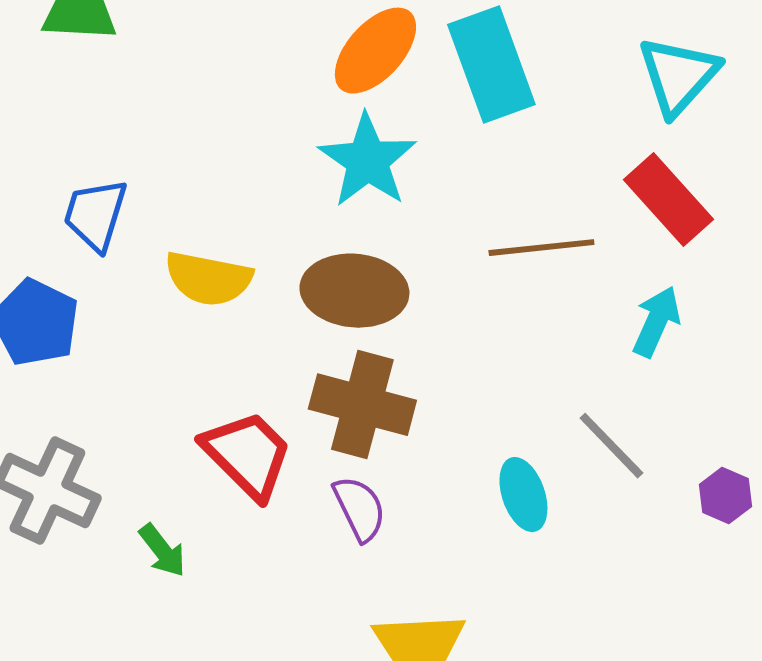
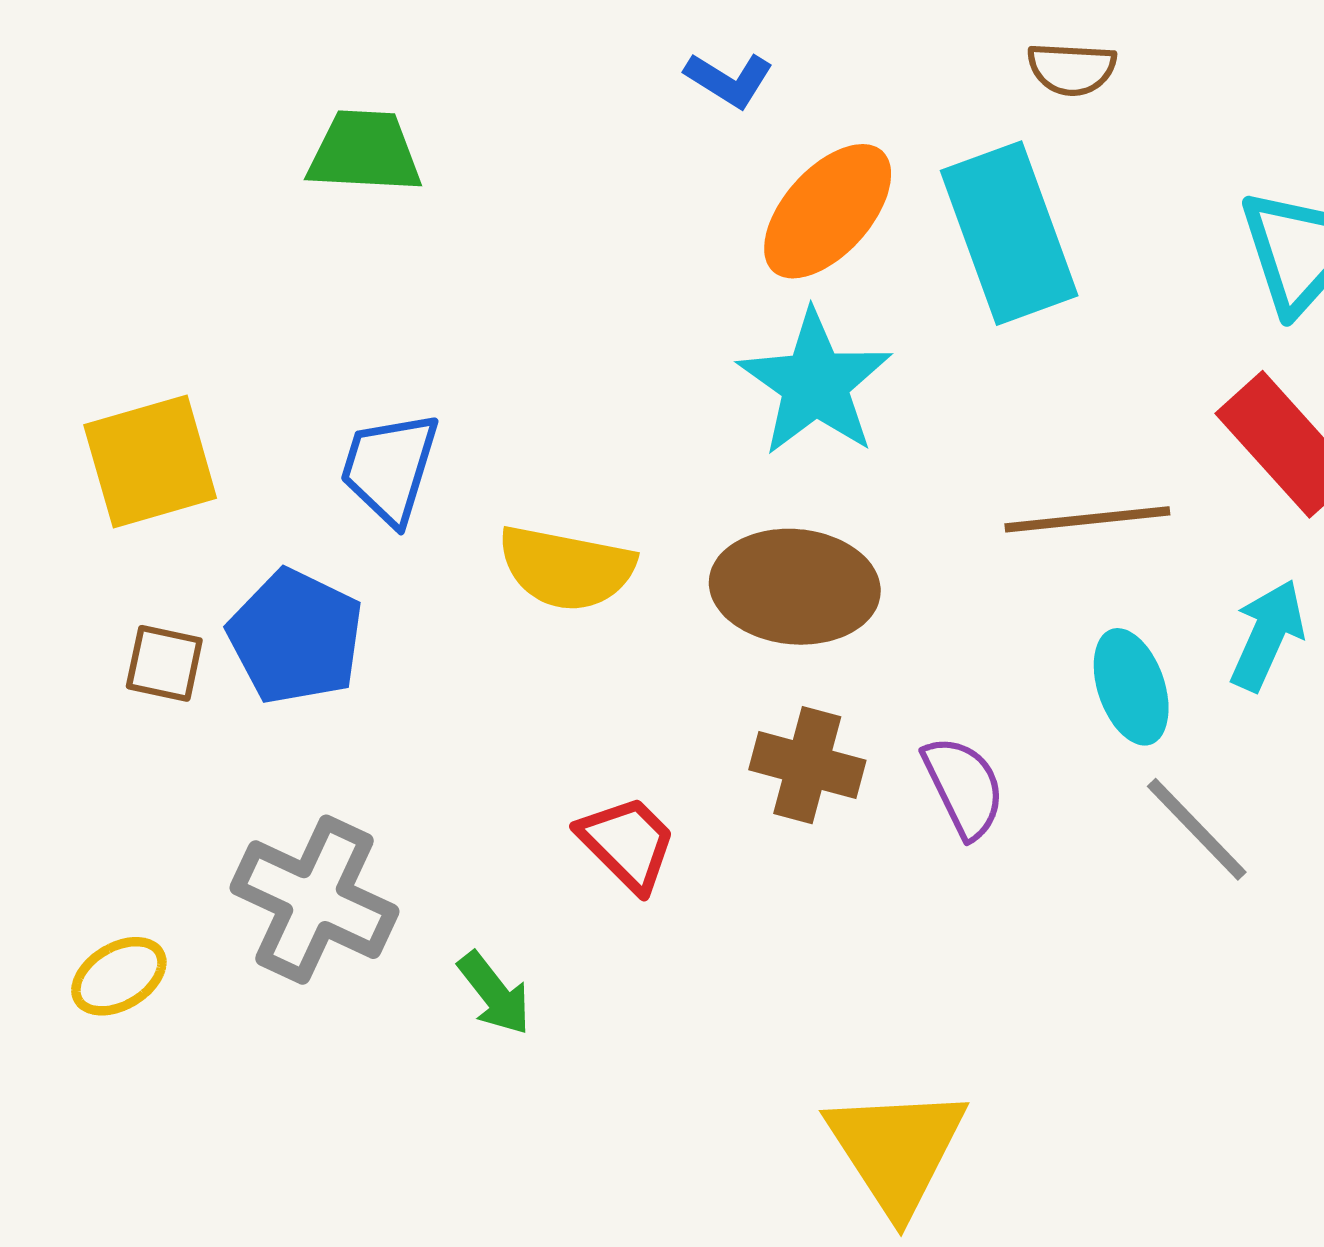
brown cross: (362, 405) -> (807, 765), size x0.7
red trapezoid: (247, 455) -> (627, 843), size x0.7
cyan ellipse: (523, 495) -> (1131, 687), moved
purple semicircle: (359, 509) -> (964, 787), moved

